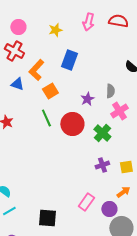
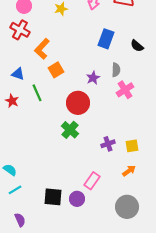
blue rectangle: (69, 60) -> (106, 39), moved
blue triangle: (17, 84) -> (18, 74), moved
green line: (46, 118) -> (37, 93), moved
green cross: (102, 133) -> (70, 130), moved
purple circle: (109, 209) -> (77, 199), moved

